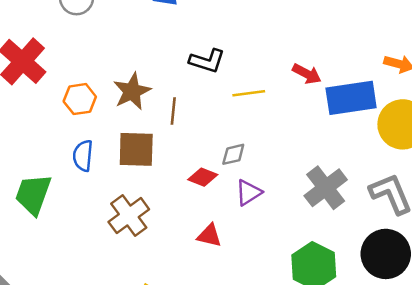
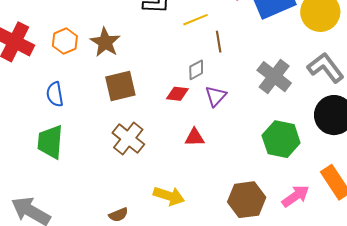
orange hexagon: (80, 99) -> (65, 41), moved
brown line: (173, 111) -> (219, 42), moved
blue semicircle: (83, 156) -> (55, 94), moved

